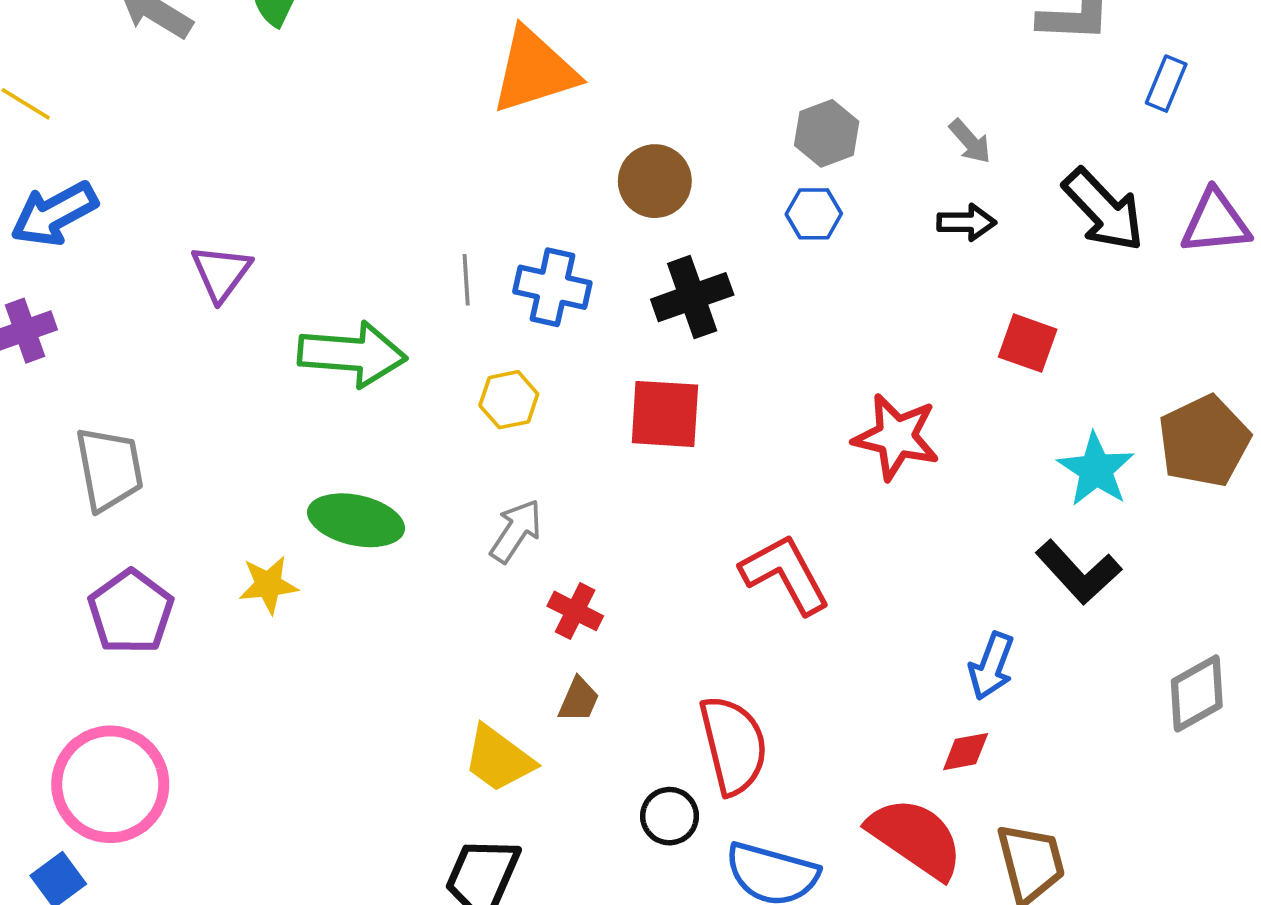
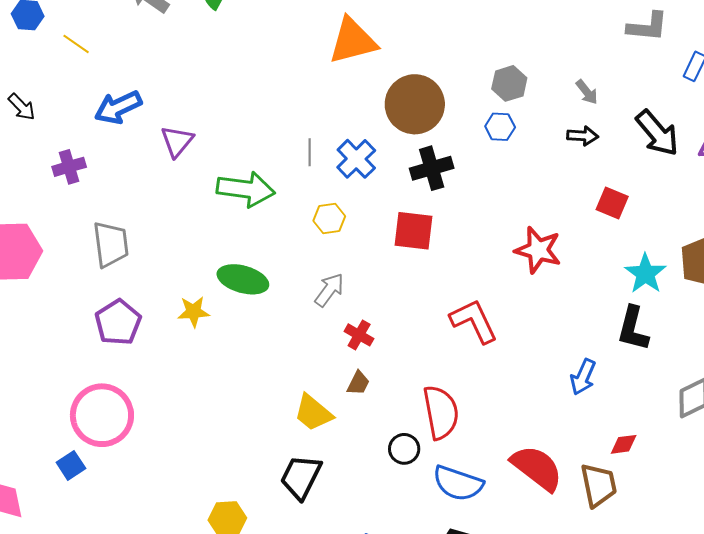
brown circle: (655, 181) -> (415, 104), size x1.5
blue arrow: (54, 214) -> (118, 107), moved
blue cross: (552, 287) -> (356, 159), turned 30
black L-shape: (1078, 572) -> (633, 329), turned 54
red diamond: (966, 752) -> (624, 444), moved

